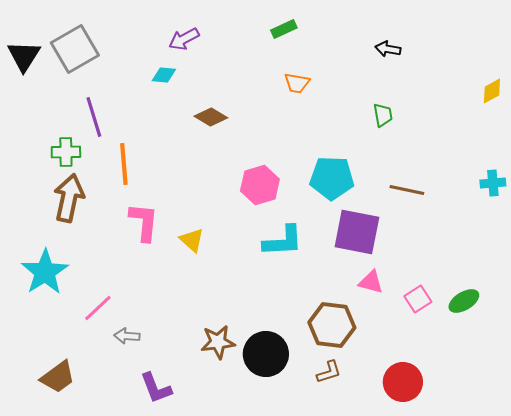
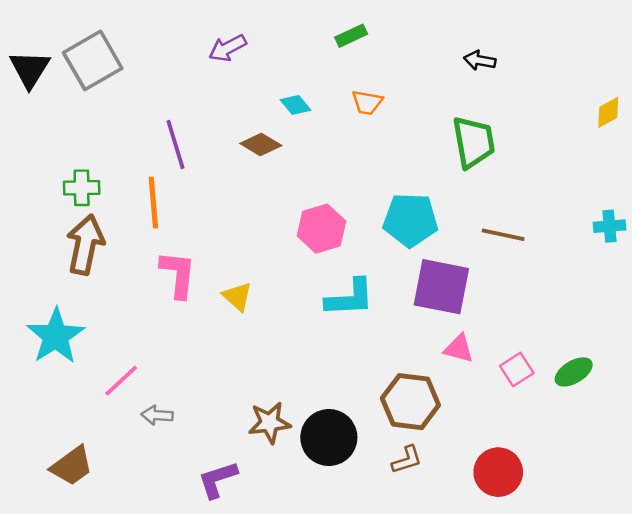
cyan diamond: (164, 75) -> (295, 105), moved, turned 45
green trapezoid: (383, 115) -> (474, 142), size x1.8
purple line: (94, 117) -> (176, 144), moved
purple L-shape: (156, 388) -> (218, 480), moved, turned 93

